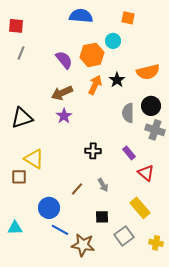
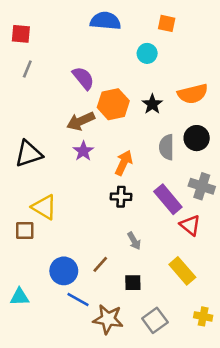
orange hexagon: (92, 55) -> (113, 104), moved
orange arrow: (95, 85) -> (124, 163), moved
gray cross: (155, 130) -> (202, 186), moved
purple rectangle: (129, 153) -> (168, 199), size x1.6
brown line: (77, 189) -> (100, 264), moved
gray square: (124, 236) -> (155, 320), moved

